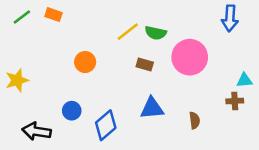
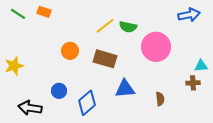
green line: (22, 17) -> (18, 14), turned 70
blue arrow: (230, 18) -> (189, 15), turned -105
brown rectangle: (145, 64) -> (105, 59), moved, size x1.6

